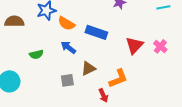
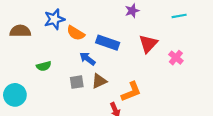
red triangle: (134, 45) -> (148, 44), moved
blue arrow: (68, 47) -> (87, 59), moved
gray square: (67, 80) -> (77, 82), moved

